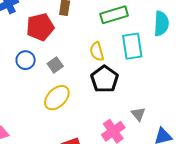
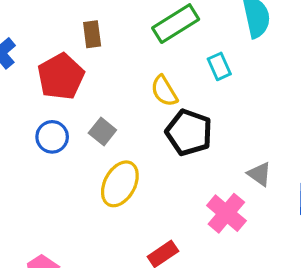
cyan rectangle: (132, 46) -> (219, 66), size x0.6

